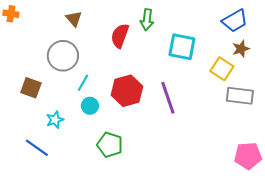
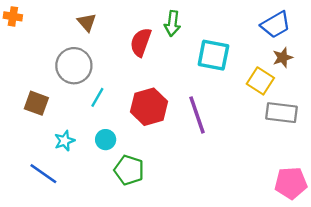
cyan circle: (90, 106) -> (106, 140), moved

